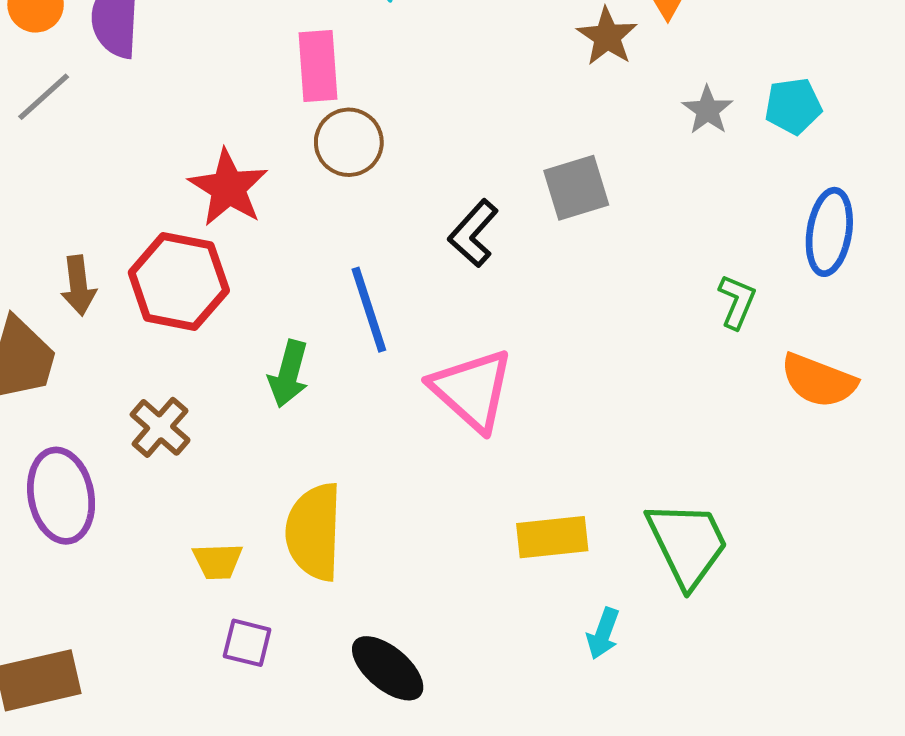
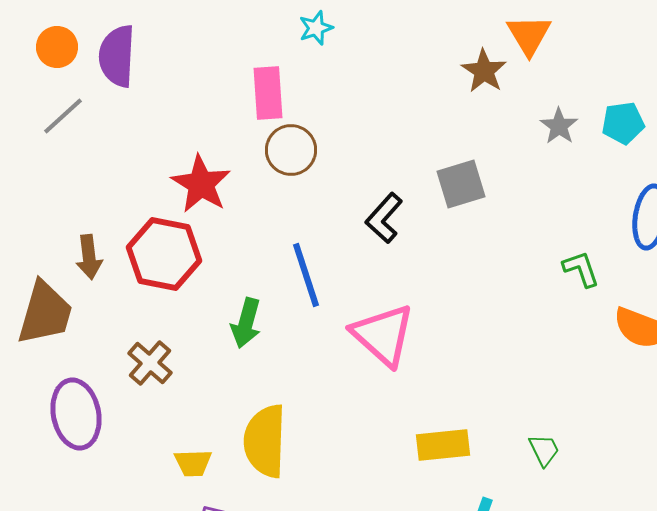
green L-shape: (737, 302) -> (581, 269), turned -42
green trapezoid: (687, 544) -> (544, 450), size x0.5

